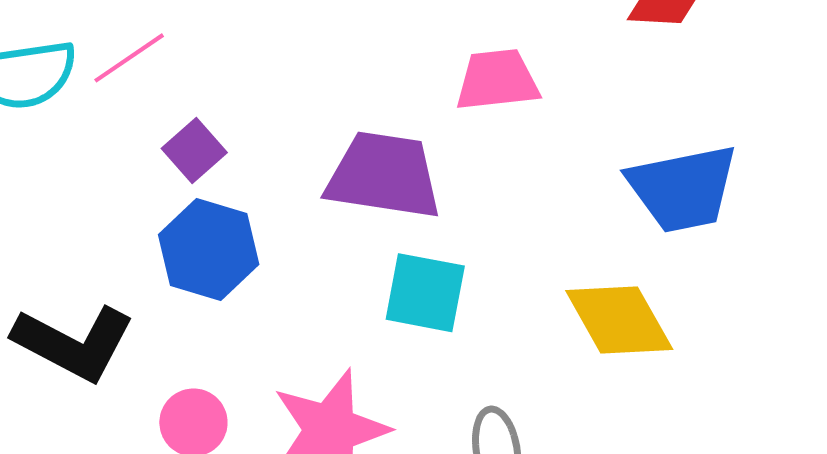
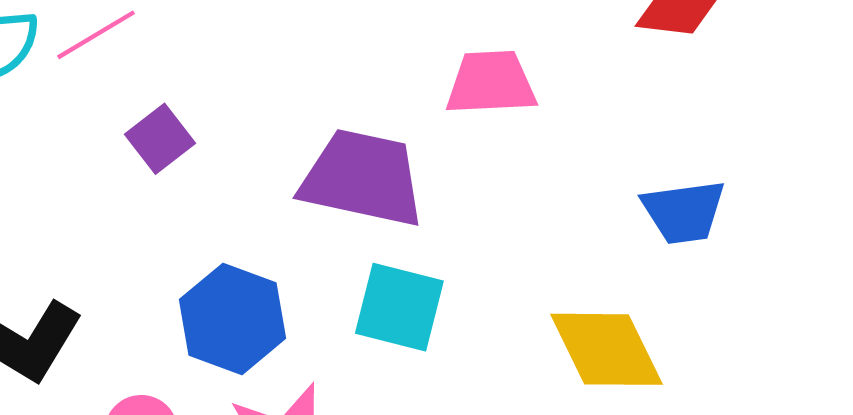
blue trapezoid: (683, 188) -> (684, 212), size x0.7
blue hexagon: (209, 249) -> (232, 319), moved

